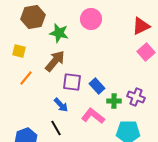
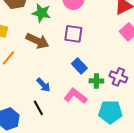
brown arrow: (55, 61) -> (37, 41), turned 75
purple square: (72, 82) -> (73, 34), moved

